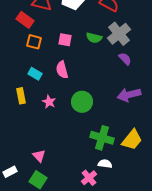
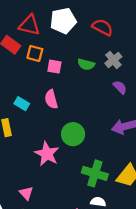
gray cross: (119, 34) -> (113, 60), size x0.7
orange square: (34, 42) -> (35, 53), moved
pink star: (49, 102) -> (47, 154), moved, size x1.6

